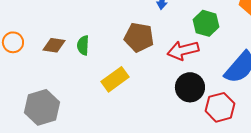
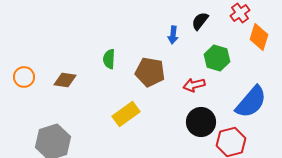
green semicircle: (83, 45) -> (109, 59), moved
red arrow: (183, 50) -> (194, 85), size x0.7

